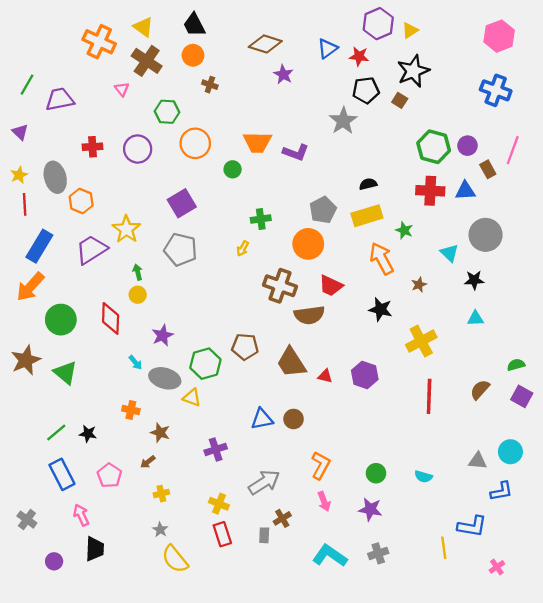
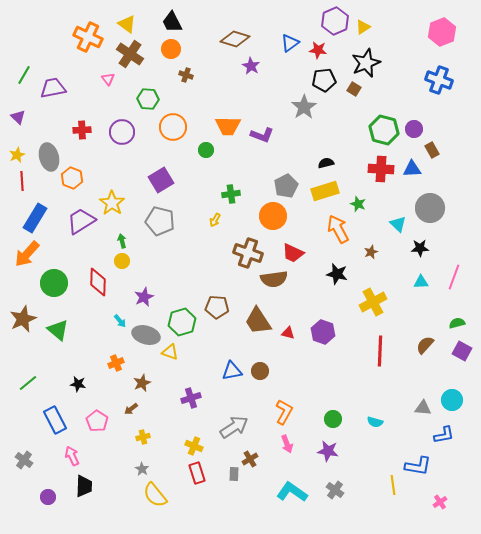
pink line: (513, 150) -> (454, 277), moved
orange cross: (131, 410) -> (116, 363), turned -35
green line: (56, 433) -> (28, 383), moved
brown star: (160, 433) -> (142, 383), turned 30
gray cross: (378, 553) -> (335, 490), turned -36

